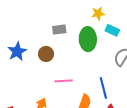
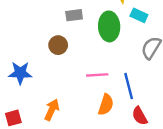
blue star: (17, 52) -> (20, 73), moved, turned 30
pink line: (64, 81) -> (97, 75), moved

